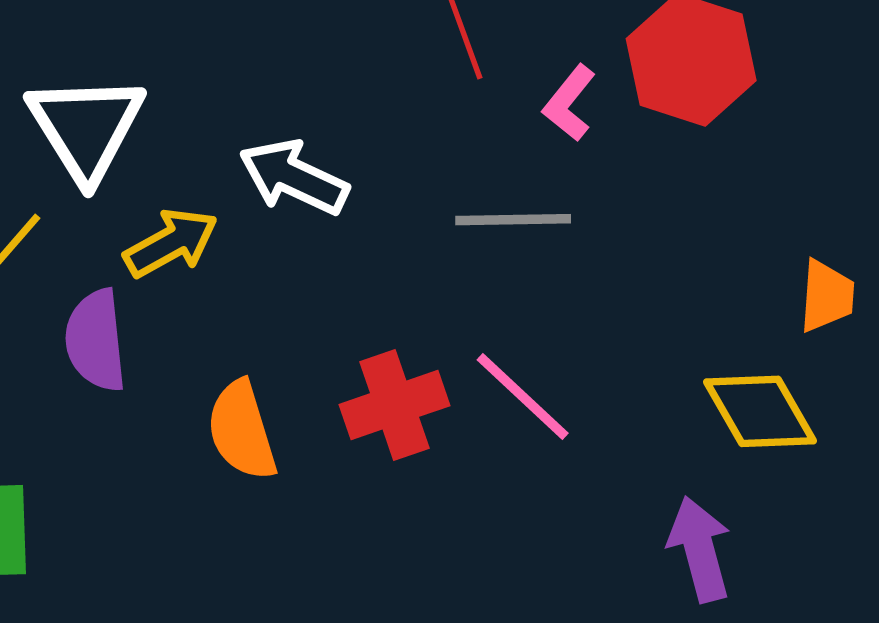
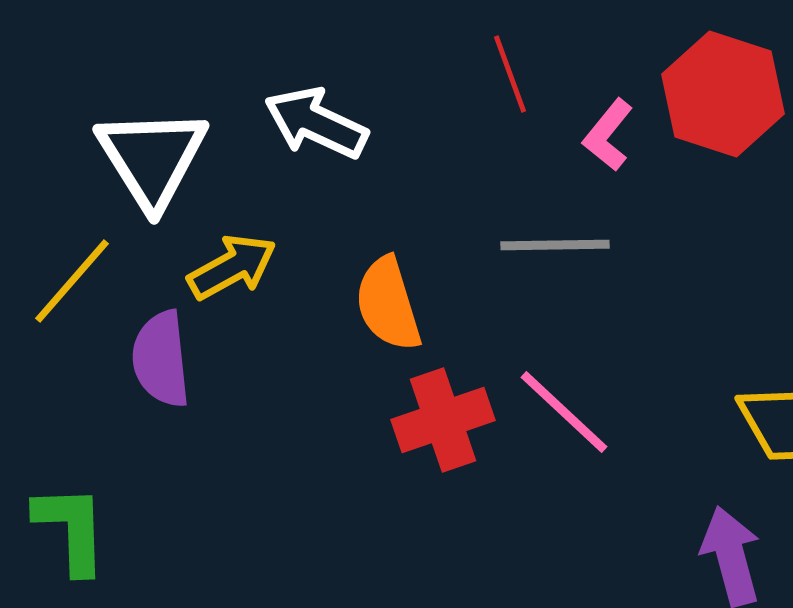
white arrow: (294, 177) -> (316, 123), moved
orange semicircle: (242, 430) -> (388, 304), moved

